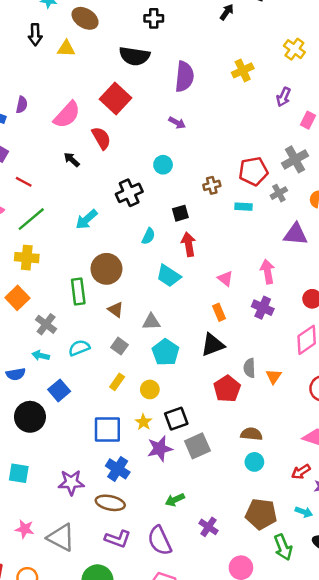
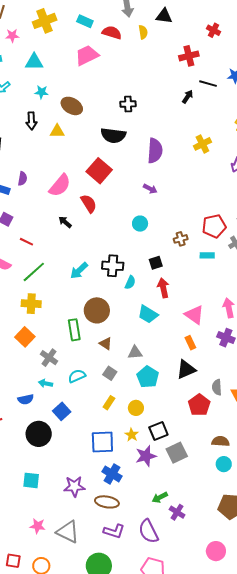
black cross: (129, 193) -> (113, 266), moved, turned 30
pink triangle: (225, 278) -> (194, 315), size x1.5
purple cross: (208, 527) -> (177, 512), moved

